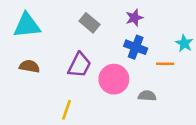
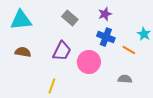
orange line: (165, 64) -> (129, 50), turned 32
gray semicircle: (147, 96) -> (125, 79), moved

